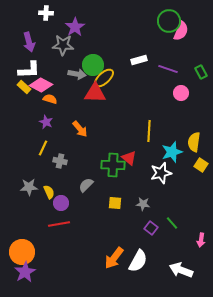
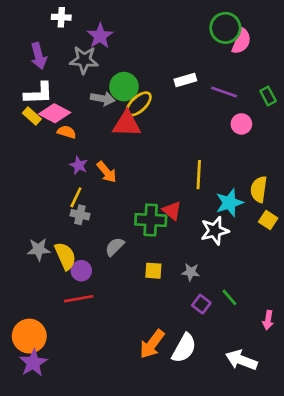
purple star: (46, 122) -> (79, 165), moved
yellow line: (43, 148) -> (76, 197), moved
yellow semicircle: (49, 192) -> (65, 256), size x1.5

